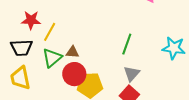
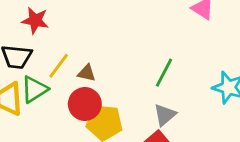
yellow line: (50, 32) -> (59, 66), moved
green triangle: (52, 58) -> (34, 89), moved

